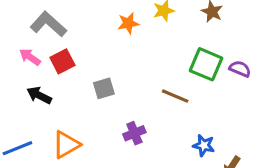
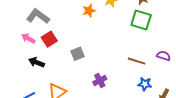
green square: (206, 64) -> (141, 20), moved
purple semicircle: (240, 69) -> (163, 56), moved
brown line: (175, 96) -> (137, 61), moved

